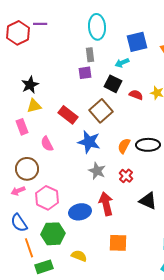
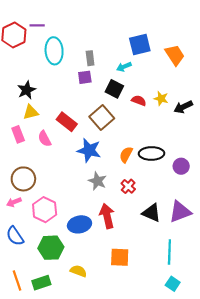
cyan ellipse: (97, 27) -> (54, 51), moved
pink semicircle: (47, 144) -> (45, 139), moved
orange line: (29, 248) -> (17, 281), moved

